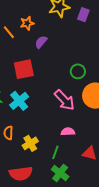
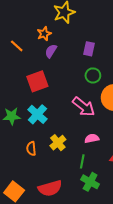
purple rectangle: (83, 15) -> (89, 49), moved
orange star: (27, 23) -> (44, 34), moved
yellow cross: (30, 143) -> (58, 143), moved

